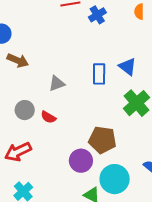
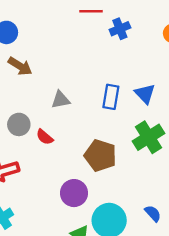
brown pentagon: (102, 140) -> (100, 156), moved

